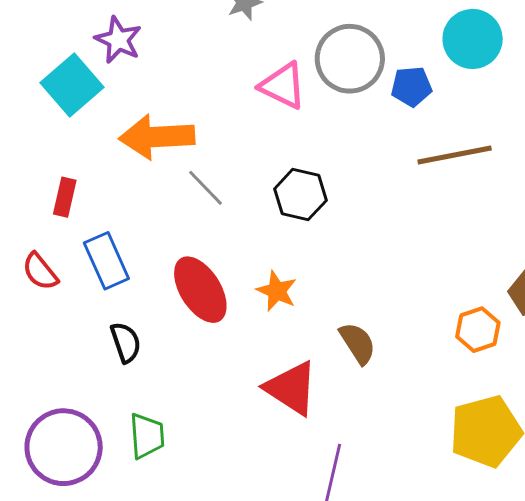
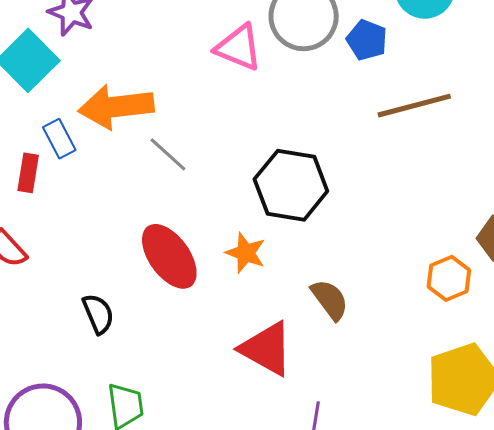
blue pentagon: (411, 86) -> (367, 40), turned 30
black hexagon: (300, 195) -> (291, 185), moved, size x1.4
blue rectangle: (106, 261) -> (59, 139), moved, size x0.7

